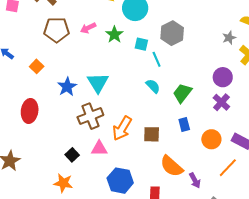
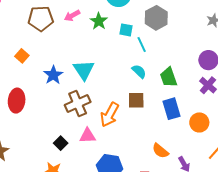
green trapezoid: (182, 93) -> (169, 77), turned -55
blue rectangle: (184, 125) -> (172, 109), size x1.5
brown square: (152, 134) -> (136, 100), moved
orange semicircle: (172, 166) -> (160, 151), size x0.7

